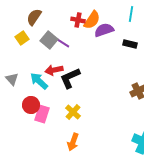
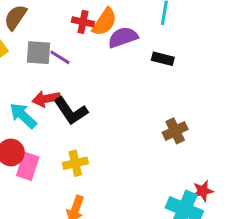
gray square: (49, 40) -> (38, 53), turned -36
black L-shape: (70, 78) -> (71, 111), turned -100
yellow cross: (73, 112) -> (75, 163), turned 35

